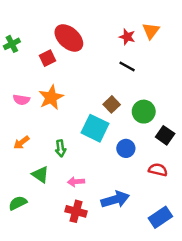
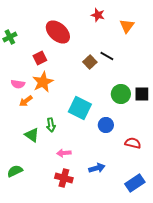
red star: (127, 37) -> (98, 15), moved
red square: (48, 58) -> (40, 58), moved
brown square: (112, 104) -> (90, 62), moved
black square: (165, 135) -> (142, 94), moved, turned -35
orange arrow: (21, 142) -> (26, 101), moved
green triangle: (40, 175) -> (32, 135), moved
blue arrow: (115, 199) -> (97, 168), size x0.7

